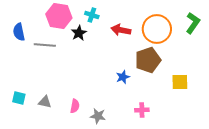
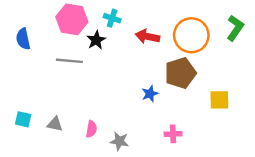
gray line: (45, 45) -> (69, 61), moved

